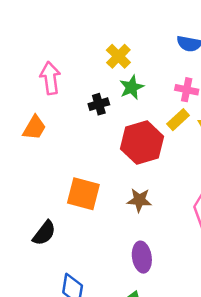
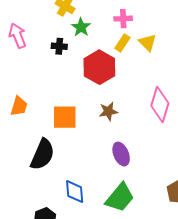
black cross: (99, 104) -> (59, 46), turned 35
orange trapezoid: (34, 128) -> (19, 106), moved
black semicircle: (44, 233) -> (42, 154), size x1.5

